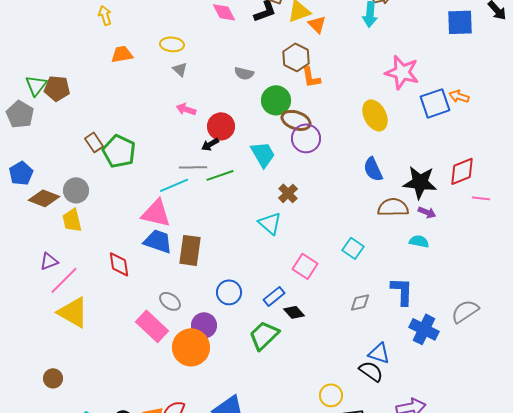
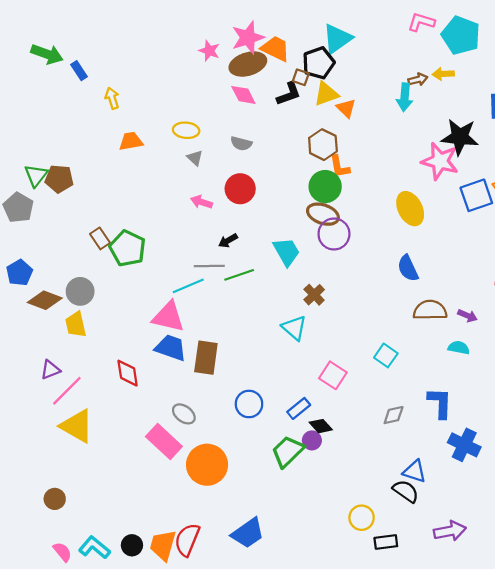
gray semicircle: (244, 73) -> (241, 143), moved
green circle: (276, 100) -> (325, 187), moved
red circle: (221, 126) -> (240, 189), moved
black star: (420, 182) -> (460, 137), moved
purple circle: (204, 325) -> (312, 440), moved, size x0.7

